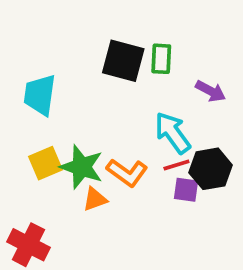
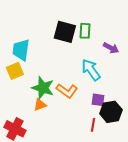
yellow square: (46, 163) -> (15, 71), moved
red line: (176, 165) -> (93, 125), moved, turned -64
black hexagon: (211, 169) -> (111, 112), moved
orange triangle: (95, 199) -> (40, 105), moved

